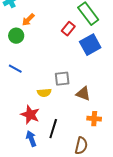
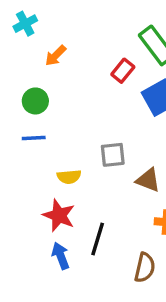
green circle: (16, 36) -> (35, 101), moved
blue line: (15, 69) -> (34, 138), turned -32
yellow semicircle: (44, 93) -> (69, 177), moved

